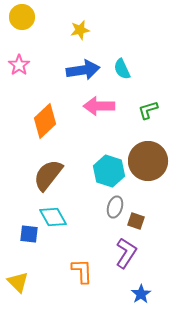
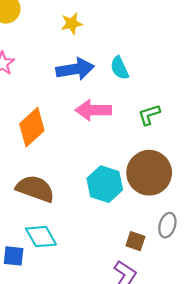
brown semicircle: (48, 175) -> (35, 189), turned 72
gray ellipse: (115, 207) -> (167, 225), moved

